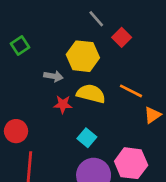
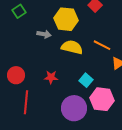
red star: (63, 104) -> (51, 77), moved
cyan square: (87, 138) -> (86, 80), moved

